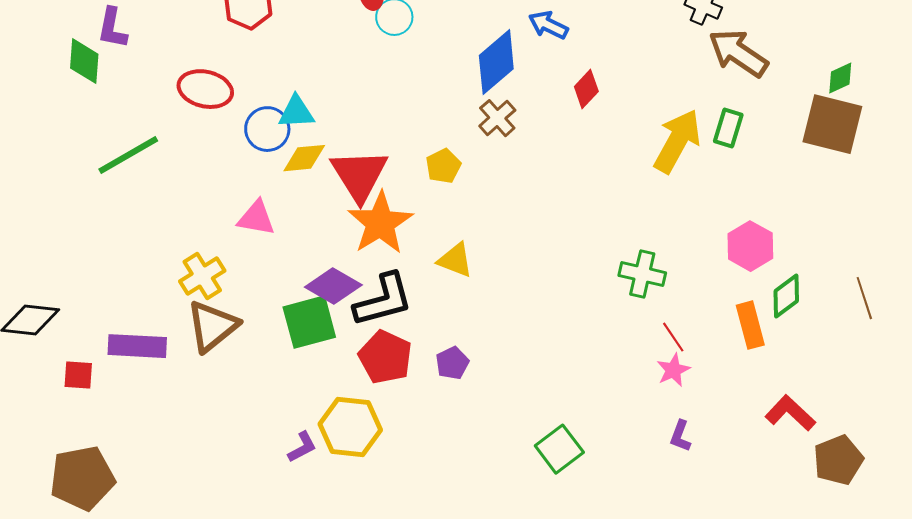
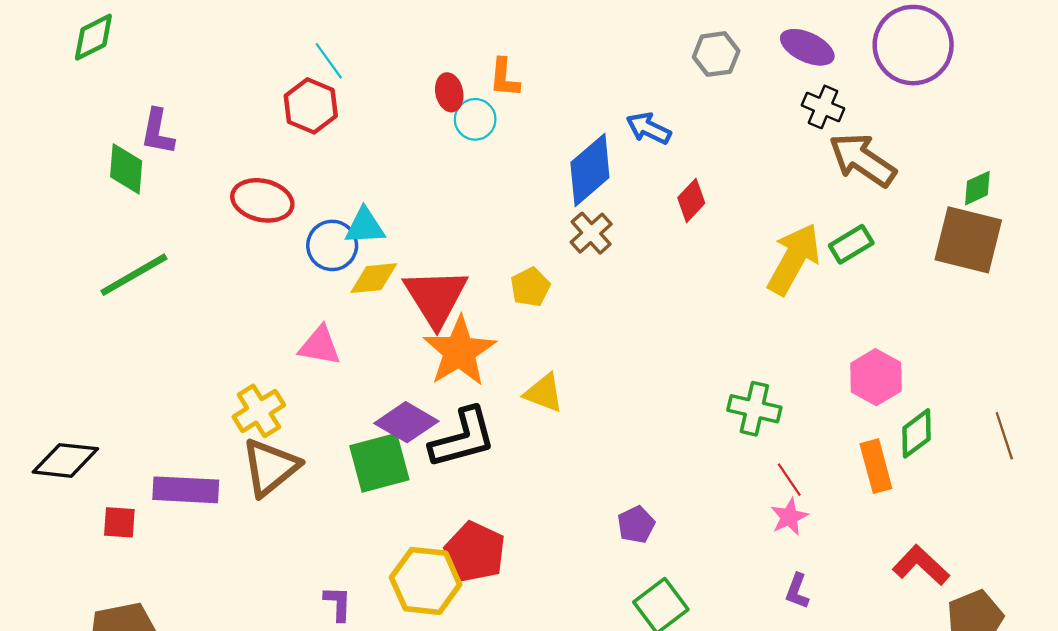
green rectangle: (728, 128) -> (851, 244), turned 42
green line: (128, 155) -> (134, 275), moved
red pentagon: (385, 357) -> (475, 552), moved
purple pentagon: (452, 363) -> (636, 525), moved
purple L-shape: (302, 447) -> (338, 603), moved, turned -60

